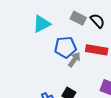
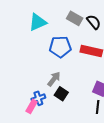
gray arrow: (74, 60) -> (54, 79), moved

